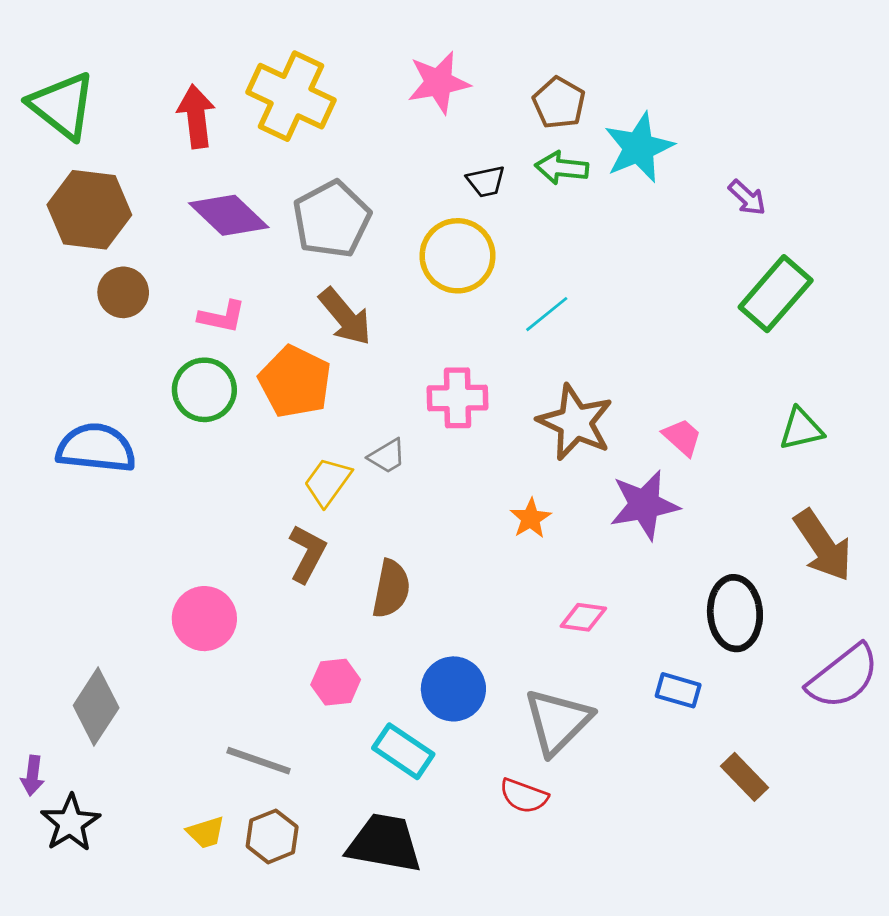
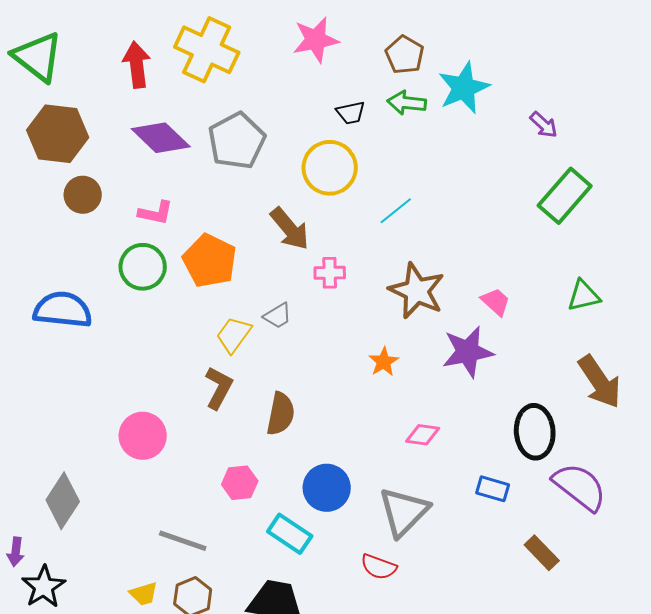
brown arrow: (345, 317) -> (290, 229), moved
pink cross: (457, 398) -> (330, 273), size x0.7
purple semicircle: (843, 677) -> (580, 487), moved, turned -104

